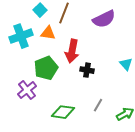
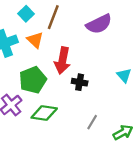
orange triangle: (48, 33) -> (35, 40), turned 35
green diamond: (63, 112) -> (44, 113), moved

